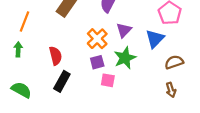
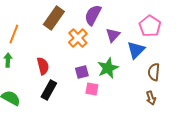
purple triangle: (124, 30) -> (113, 35), moved
orange cross: (97, 39) -> (78, 38), moved
brown semicircle: (174, 62) -> (154, 72), turned -66

